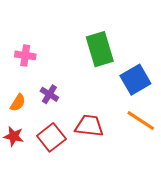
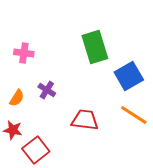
red square: (51, 137) -> (36, 150), moved

